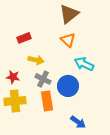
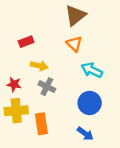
blue circle: (68, 86) -> (90, 103), moved
orange rectangle: (47, 101) -> (41, 124), moved

